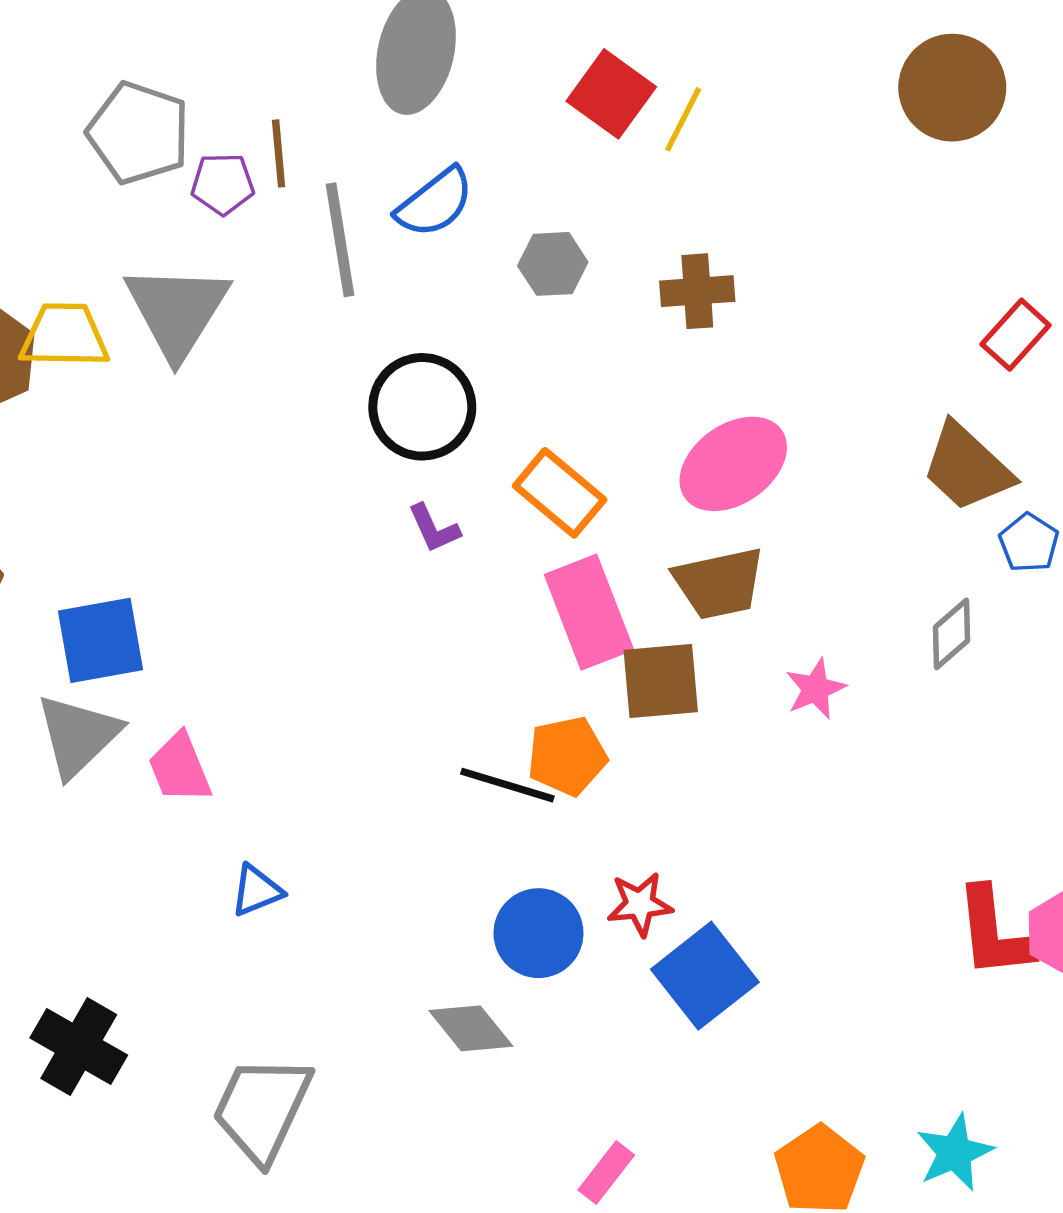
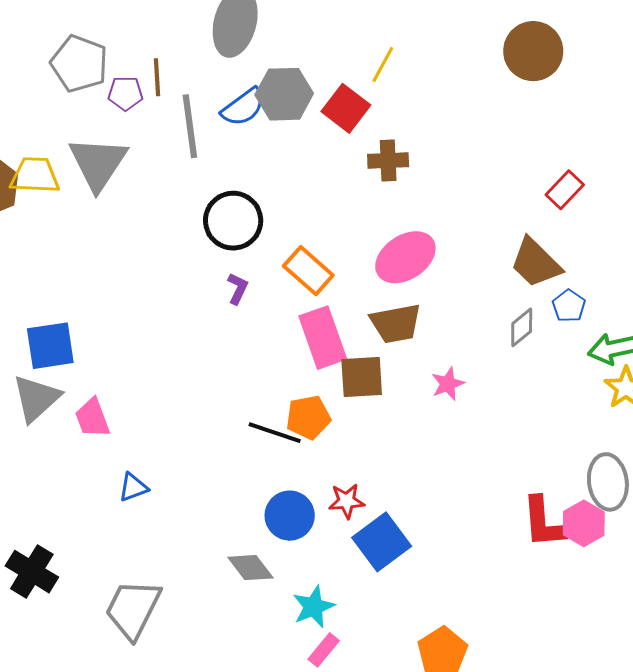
red square: (611, 94) -> (346, 108), moved
gray hexagon: (553, 264) -> (284, 94), moved, size x1.5
purple L-shape: (434, 528) -> (238, 288), turned -132
gray diamond: (952, 634) -> (522, 327), moved
cyan star: (955, 1153) -> (313, 607), moved

